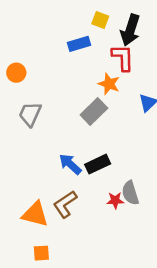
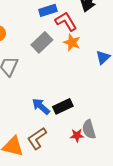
red L-shape: (123, 58) -> (66, 21), moved, turned -30
gray rectangle: (94, 111) -> (42, 42), moved

